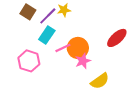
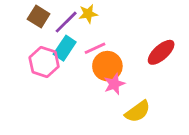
pink line: (63, 48) -> (95, 48), moved
pink hexagon: (29, 61) -> (44, 62), moved

